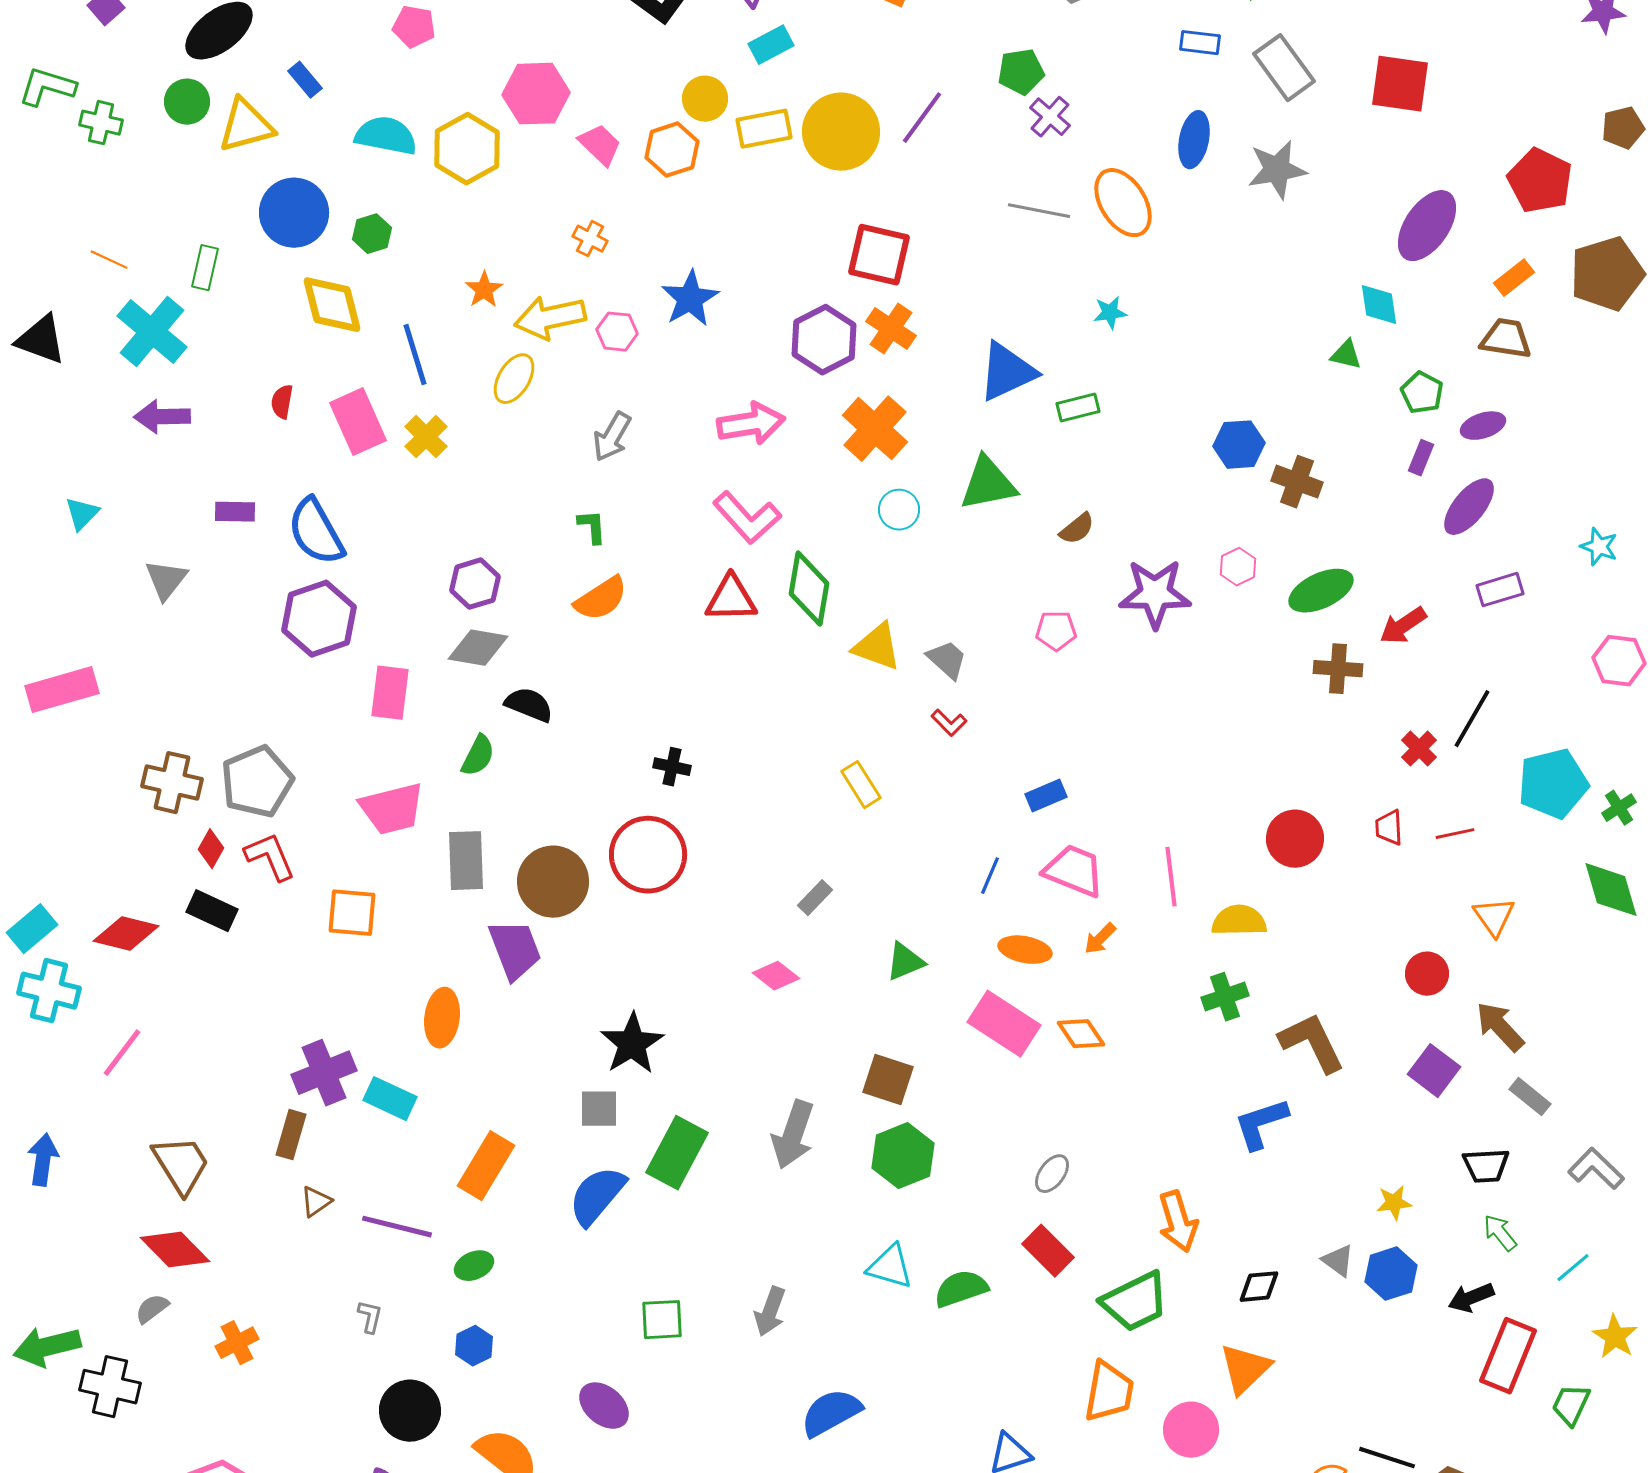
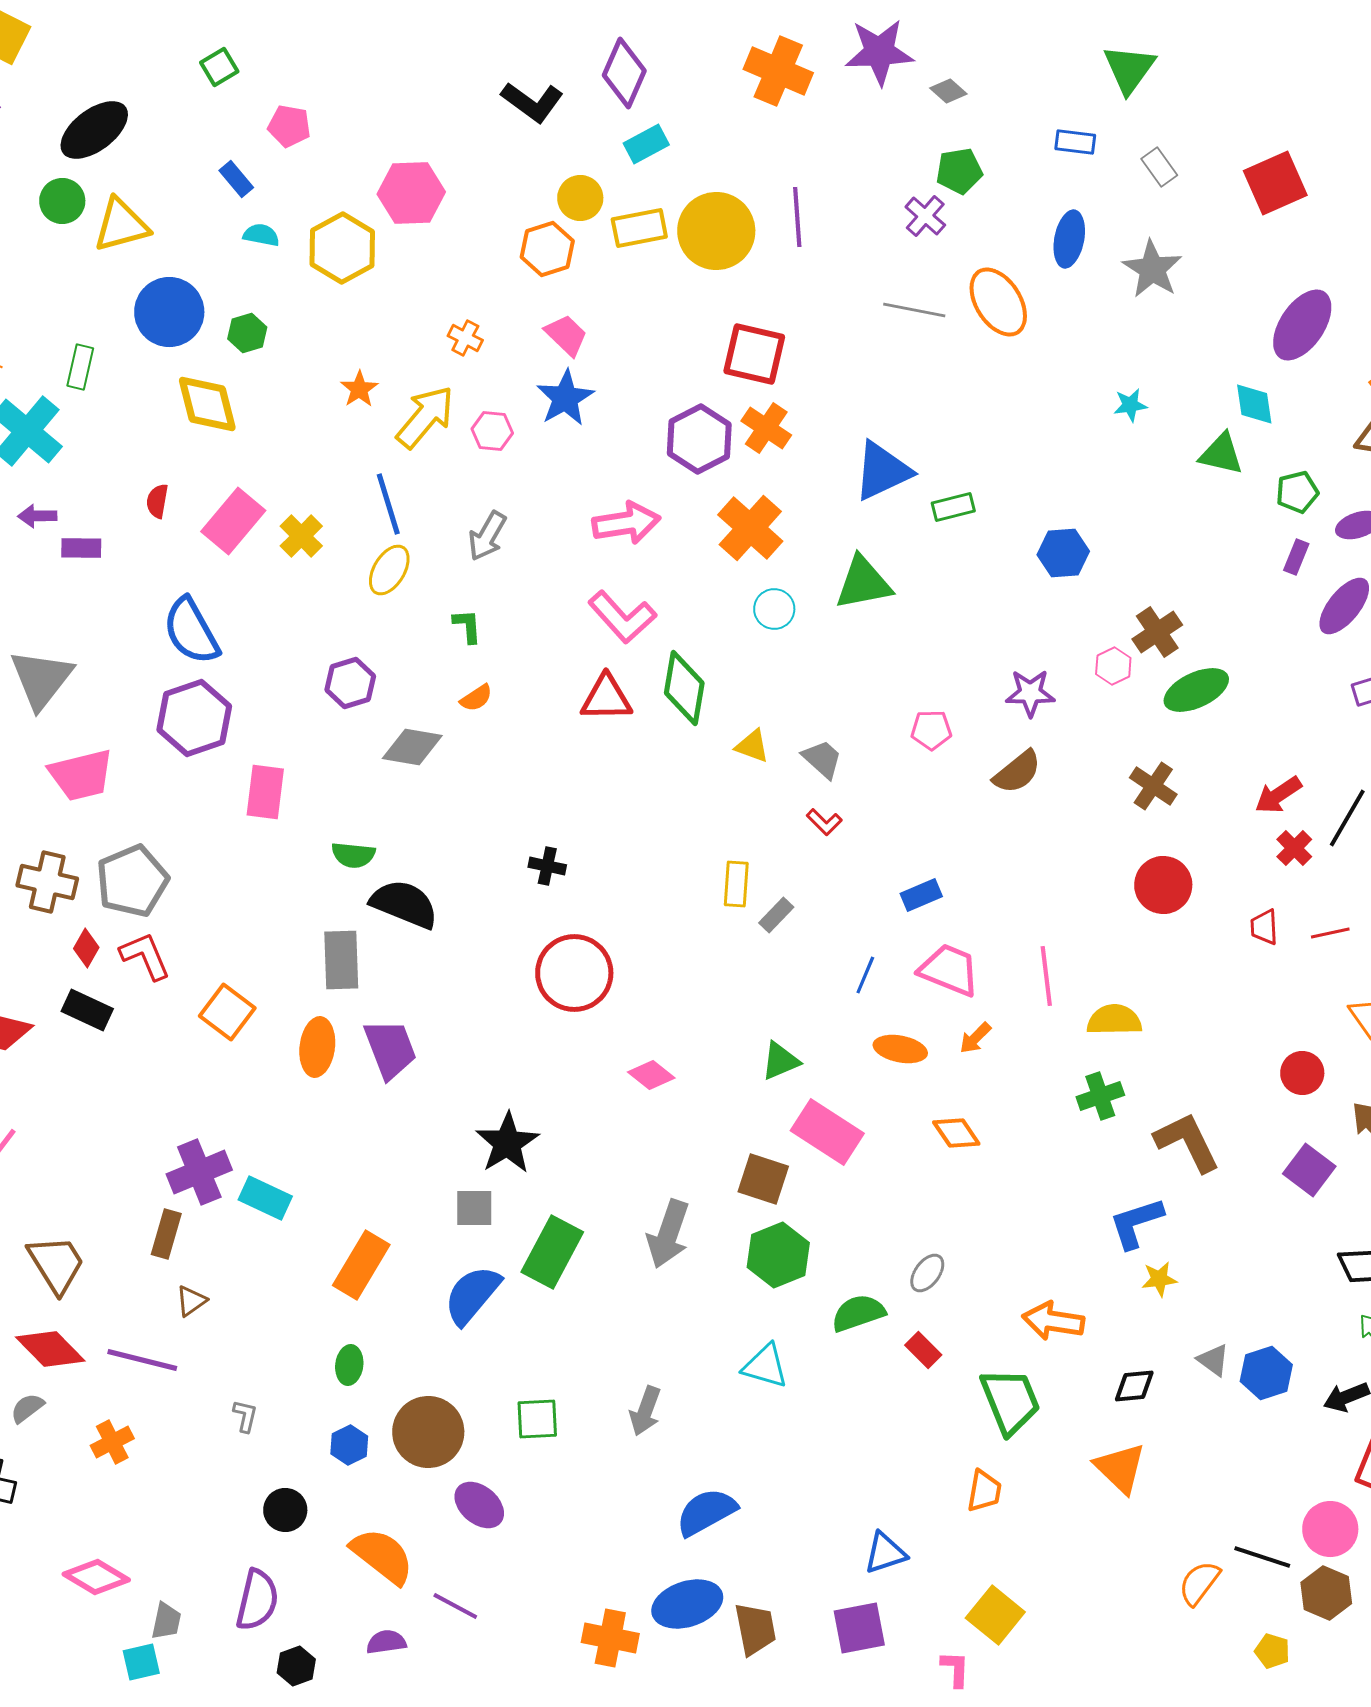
gray rectangle: (1284, 68) -> (1159, 167), size x0.6
green pentagon: (1021, 72) -> (959, 171), moved
blue rectangle: (305, 80) -> (236, 179), moved
red square: (1400, 84) -> (1275, 183), turned -32
purple line: (922, 118) -> (797, 217), turned -40
cyan semicircle: (386, 136) -> (261, 235), size x0.6
pink trapezoid: (600, 145) -> (566, 335), moved
gray star: (1277, 170) -> (1152, 269), turned -30
cyan star: (1110, 313) -> (1130, 405), moved
yellow arrow: (550, 318) -> (425, 417), turned 142
blue line: (415, 355) -> (388, 504), moved
green triangle: (1346, 355) -> (1221, 454), size x1.4
yellow ellipse: (514, 379) -> (389, 570), moved
green pentagon: (1422, 393) -> (1297, 492), turned 30
purple arrow: (162, 417) -> (37, 516), size x0.7
pink rectangle: (358, 422) -> (233, 521), turned 64
blue hexagon: (1239, 445) -> (1063, 553), moved
brown cross: (1297, 482) -> (1157, 632), moved, turned 36
purple rectangle: (235, 512) -> (81, 548), moved
brown semicircle: (1077, 529) -> (1017, 772), moved, size x1.4
gray triangle: (166, 580) -> (41, 679), size x1.5
purple star: (1155, 594) -> (1030, 693), size x0.7
orange semicircle: (601, 599) -> (476, 698), size x0.6
red arrow: (1403, 626) -> (1278, 795), moved
yellow triangle: (877, 647) -> (752, 746), size x0.7
gray diamond: (478, 648) -> (412, 747), moved
brown cross: (1338, 669) -> (1153, 786), moved, turned 30
black semicircle: (529, 705) -> (404, 904), moved, size x1.4
green semicircle: (478, 756) -> (353, 855), turned 69
yellow rectangle: (861, 785) -> (736, 884), turned 36
pink trapezoid: (392, 809) -> (81, 775), moved
red circle: (1295, 839) -> (1163, 885), moved
red circle: (648, 855) -> (574, 973), moved
brown circle: (553, 882) -> (428, 1432), moved
gray rectangle: (815, 898) -> (776, 915), moved
orange square: (352, 913) -> (227, 1012), turned 32
orange ellipse: (442, 1018) -> (317, 1047), moved
pink rectangle: (1004, 1024) -> (827, 1132), moved
yellow star: (1394, 1203) -> (1159, 1279), moved
orange arrow: (1178, 1222) -> (1053, 1321), turned 116
purple line: (397, 1227) -> (142, 1360), moved
red rectangle: (1048, 1251) -> (923, 1350), size x0.7
green ellipse: (474, 1266) -> (349, 1365), turned -60
green semicircle: (961, 1289) -> (858, 1313), moved
green trapezoid: (1135, 1302) -> (1010, 1401), turned -86
orange triangle: (1245, 1369) -> (1120, 1468), turned -32
orange trapezoid: (1109, 1392) -> (984, 1491), size x0.7
black circle: (410, 1411) -> (285, 1510), size x0.7
pink circle: (1191, 1430) -> (1330, 1529), moved

